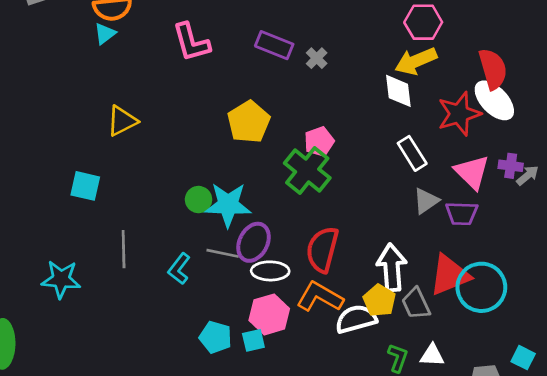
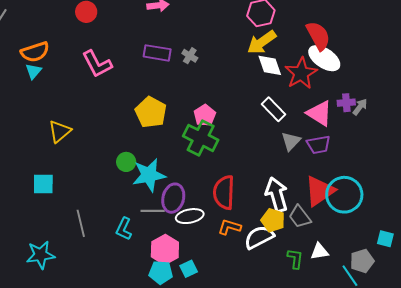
white diamond: (398, 91) -> (270, 65), moved
green circle: (199, 200) -> (126, 162), moved
orange L-shape: (320, 297) -> (229, 227), size x0.7
pink hexagon: (269, 314) -> (165, 250), moved

